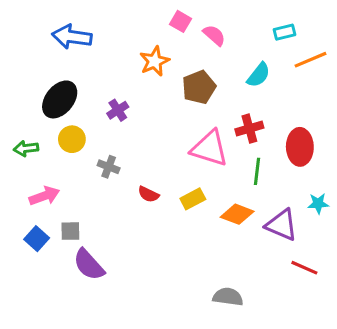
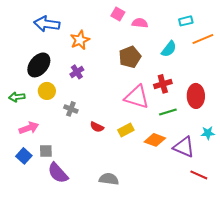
pink semicircle: (214, 35) -> (140, 23), turned -35
orange star: (155, 61) -> (80, 40), moved
green line: (257, 171) -> (168, 112), turned 66
gray semicircle: (228, 297) -> (109, 179), moved

